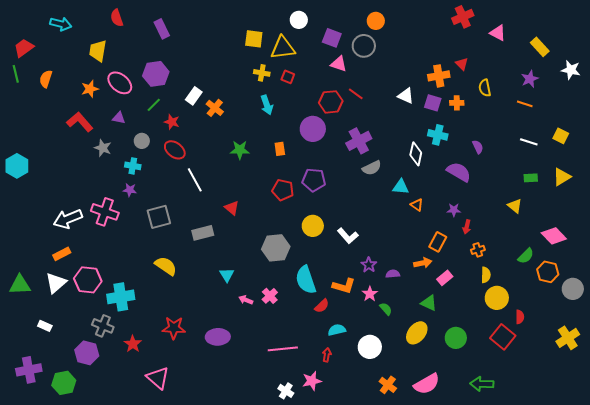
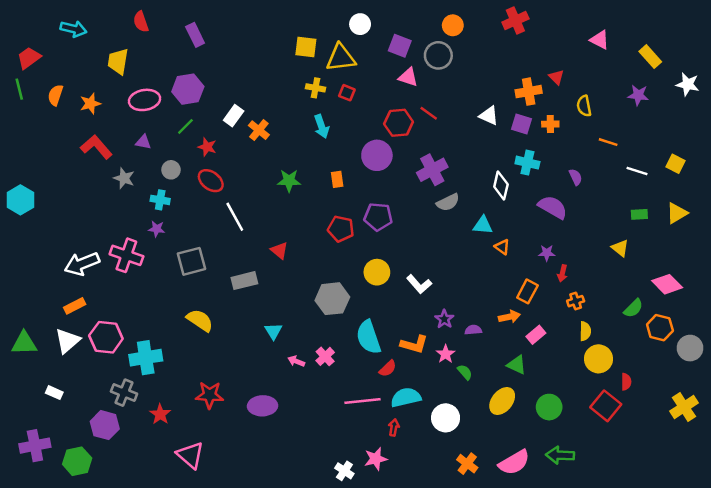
red cross: (463, 17) -> (515, 20), moved
purple star: (530, 79) -> (638, 95), turned 30
pink ellipse: (120, 83) -> (145, 100), turned -50
orange star: (90, 89) -> (90, 104), moved
orange line: (525, 104) -> (608, 142), moved
cyan semicircle: (337, 330) -> (406, 397), size x1.4
pink line: (283, 349) -> (362, 401), moved
green arrow: (482, 384) -> (560, 455), moved

